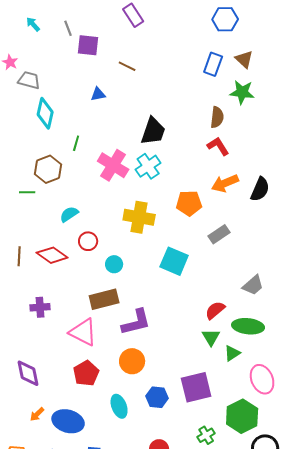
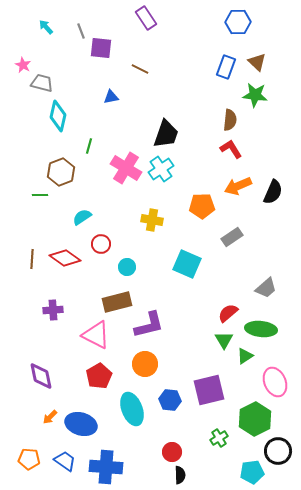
yellow cross: (139, 217) -> (152, 220), size x0.7
cyan ellipse: (119, 406) -> (132, 409), size x1.4

